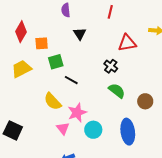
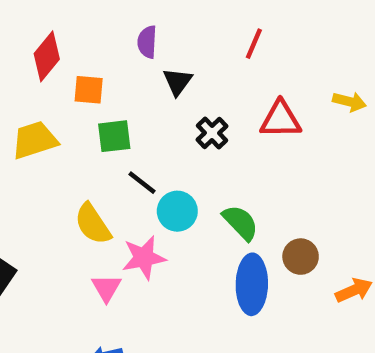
purple semicircle: (66, 10) -> (147, 42), moved
black cross: (111, 66) -> (212, 133), moved
cyan circle: (93, 130) -> (177, 211), moved
blue ellipse: (128, 132) -> (252, 284), moved

